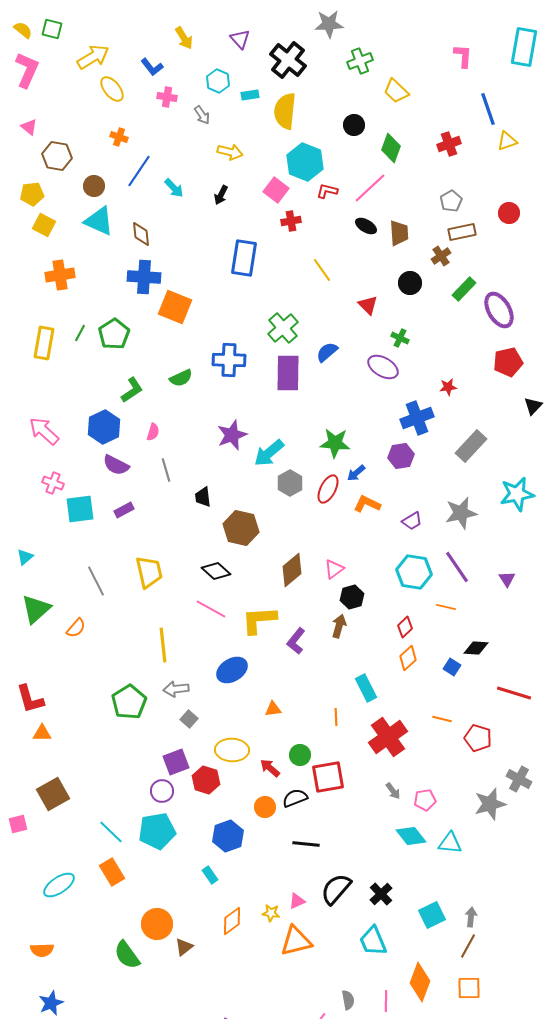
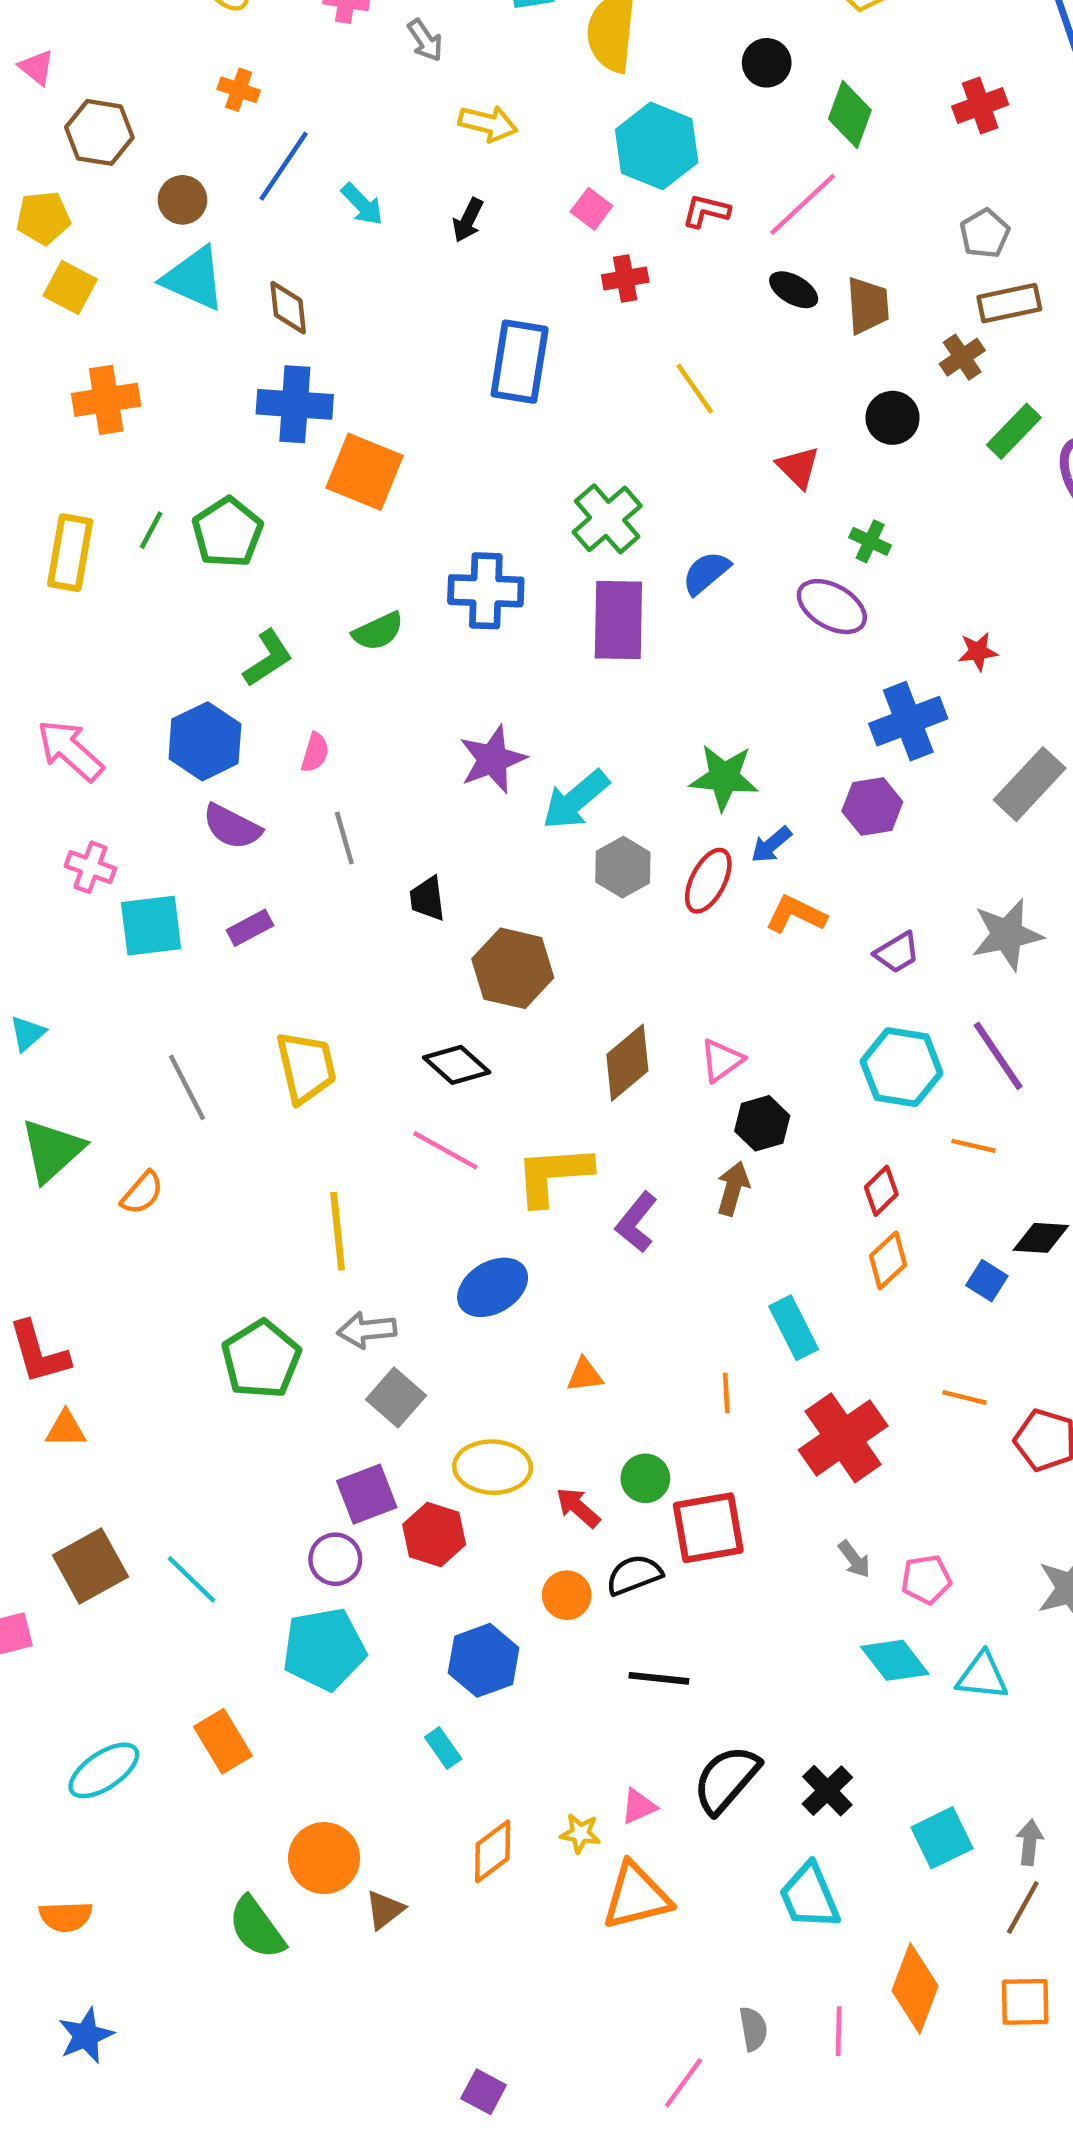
pink square: (276, 190) -> (591, 209), size x0.7
gray square: (189, 719) -> (396, 1397), size x1.4
cyan line: (111, 832) -> (191, 1579), moved

